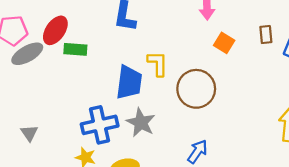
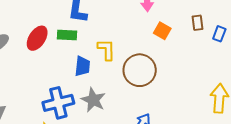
red ellipse: (55, 30) -> (37, 38), moved
green rectangle: (75, 49) -> (67, 35), moved
blue trapezoid: (129, 82) -> (82, 66), size x0.7

